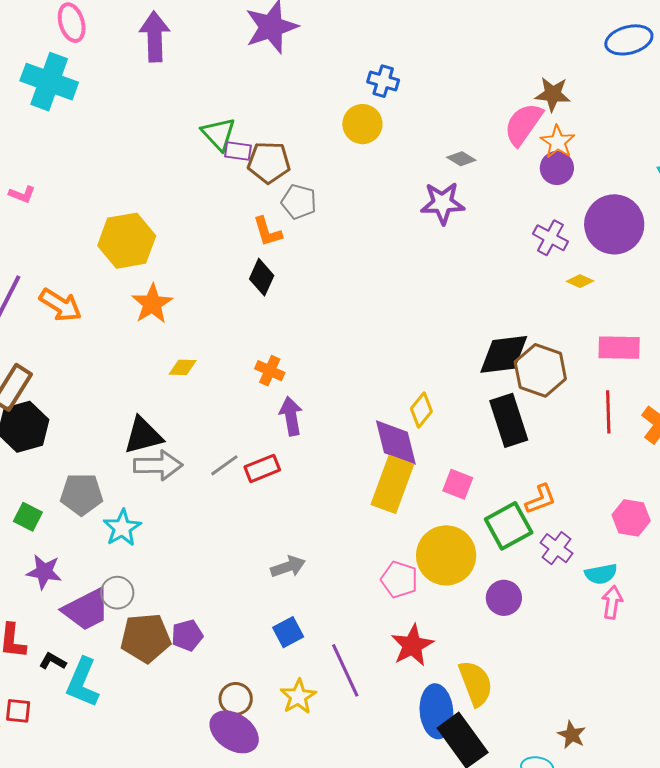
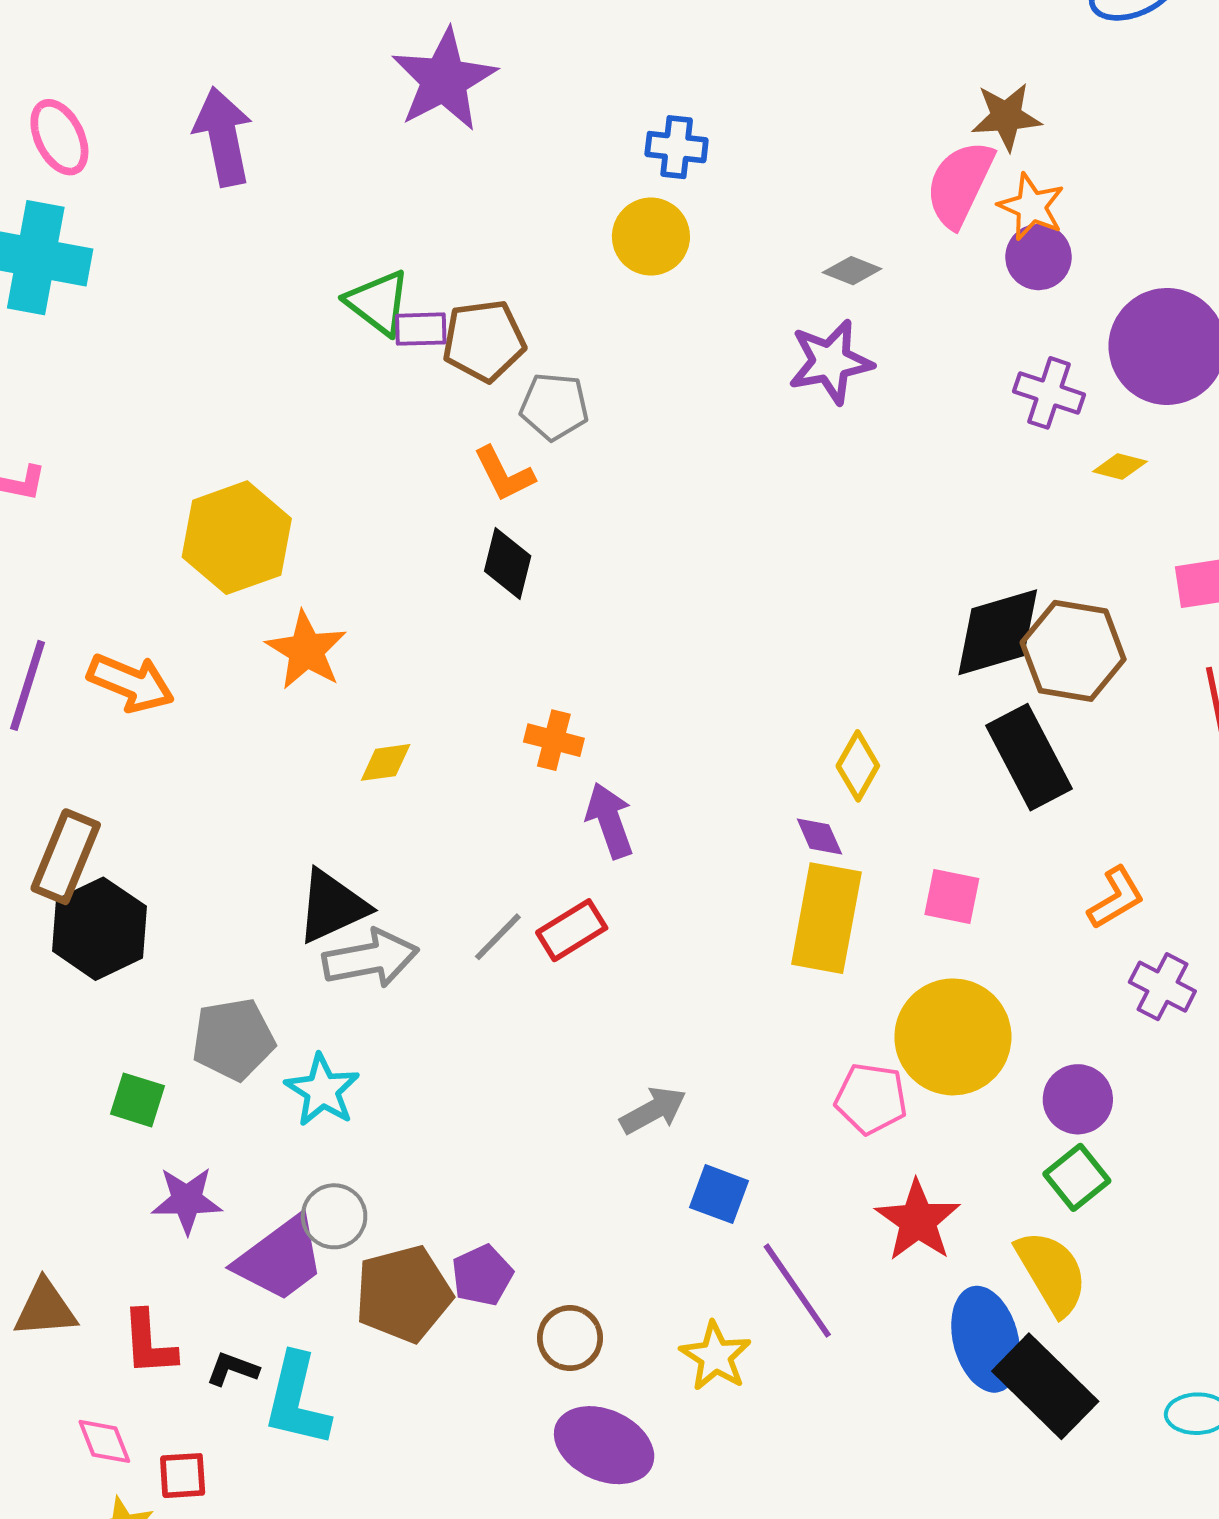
purple diamond: (396, 442) -> (819, 837), size x0.5
green square: (509, 526) -> (1077, 1177), moved, size x0.7
blue square: (288, 632) -> (719, 1194), moved, turned -32
brown circle: (236, 699) -> (570, 1338), moved

